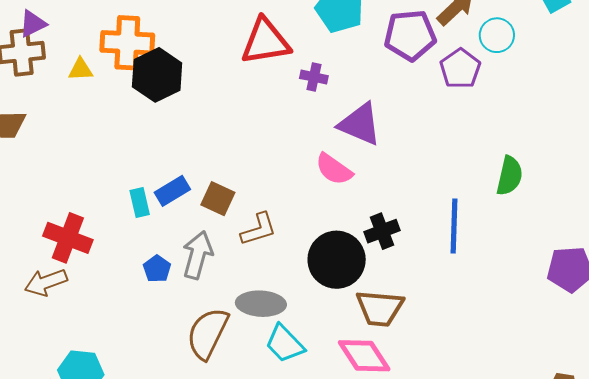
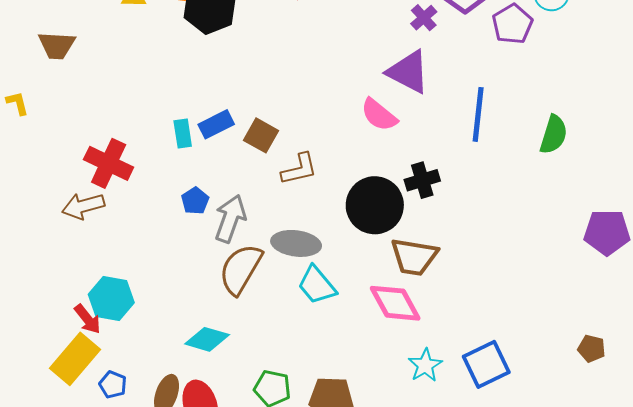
purple cross: (314, 77) -> (424, 18), moved, turned 32
blue line: (454, 226) -> (478, 114), moved
gray arrow: (198, 255) -> (230, 219), moved

